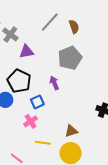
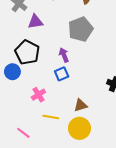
blue square: (37, 102) -> (62, 74), moved

